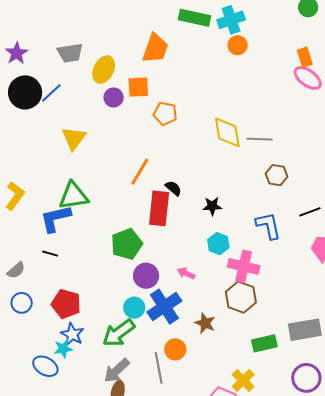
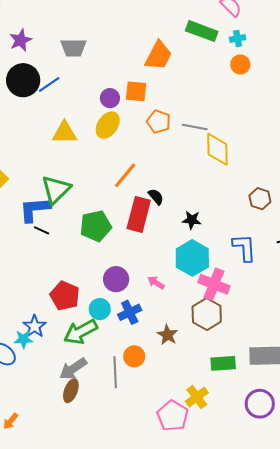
cyan cross: (231, 20) -> (238, 38), size x0.6
yellow ellipse: (104, 70) -> (108, 125), moved
yellow triangle: (74, 138) -> (65, 133), turned 44
gray line: (260, 139) -> (195, 127), moved
green triangle: (74, 196) -> (56, 190), turned -44
green pentagon: (127, 244) -> (96, 226), moved
cyan hexagon: (218, 244) -> (192, 258), size x1.6
black line: (50, 254) -> (42, 230), moved
red pentagon: (66, 304) -> (65, 296), moved
blue cross: (164, 307) -> (130, 312), size x0.7

